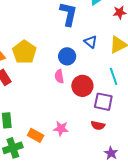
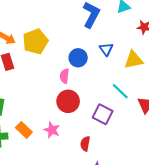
cyan line: (114, 76) -> (120, 91), turned -42
red circle: (82, 86) -> (68, 101), moved
red semicircle: (98, 125) -> (85, 144), moved, turned 72

